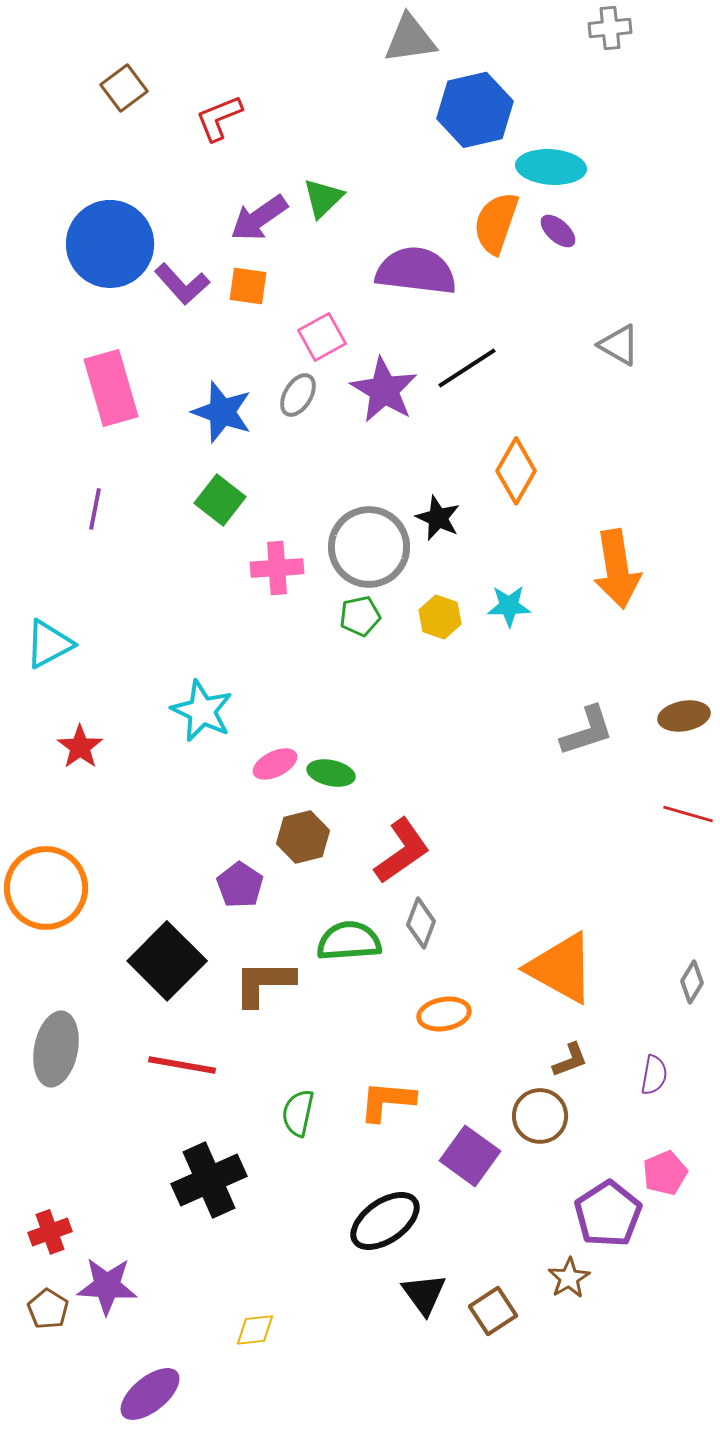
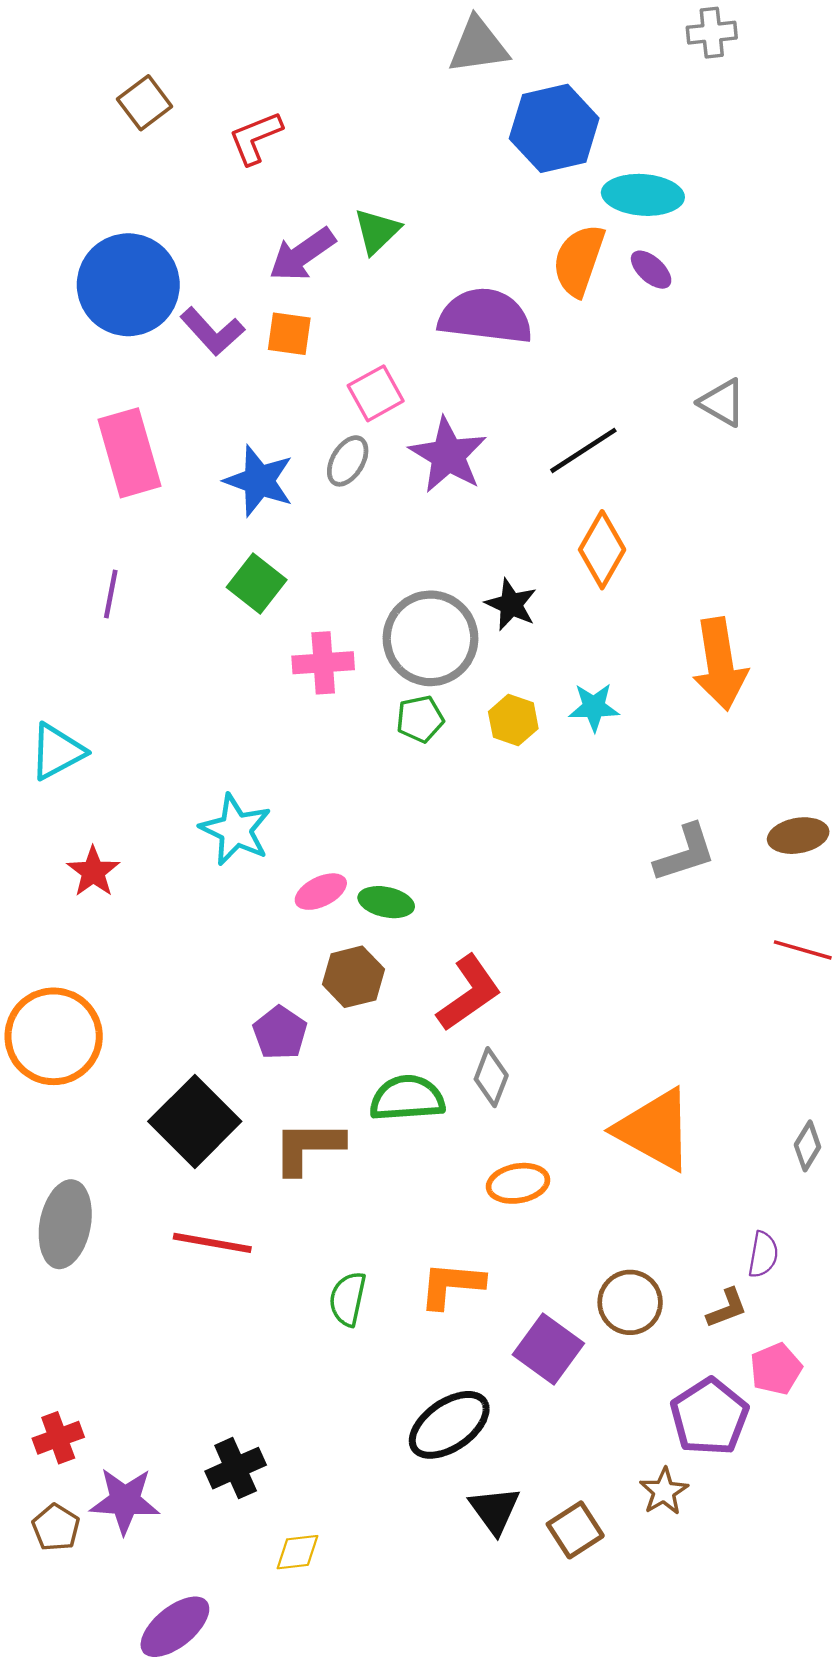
black line: (467, 368) -> (583, 450), moved
brown L-shape: (570, 1060) -> (727, 1308), moved
black cross: (209, 1180) -> (236, 1468), moved, size x0.7

